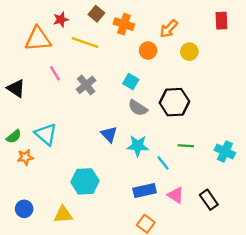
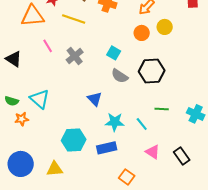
orange circle: (148, 50) -> (142, 33), moved
green semicircle: (14, 137) -> (12, 101), turned 56
cyan star: (138, 146) -> (115, 122), moved
blue rectangle: (145, 190) -> (107, 148), moved
blue circle: (24, 209) -> (21, 164), size x1.6

